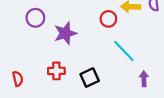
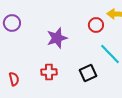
purple circle: (35, 18) -> (12, 23), moved
black square: (90, 78) -> (88, 73), moved

